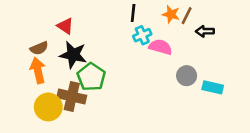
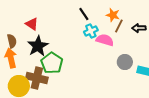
black line: (133, 13) -> (84, 14), turned -40
brown line: (187, 16) -> (119, 26), moved
brown semicircle: (39, 48) -> (12, 41), turned -80
black star: (73, 55) -> (38, 46), turned 30

